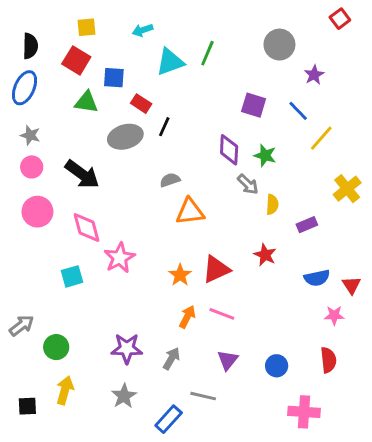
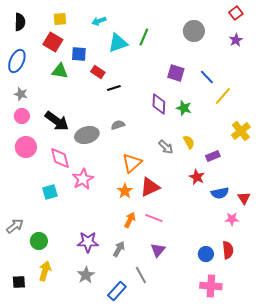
black semicircle: (30, 46) -> (20, 22), moved
purple star: (314, 75) -> (236, 40), moved
black line: (164, 127) -> (114, 88), turned 48
gray ellipse: (125, 137) -> (87, 135), moved
gray arrow: (248, 184) -> (166, 147), moved
yellow semicircle: (272, 204) -> (189, 142), turned -32
orange triangle: (190, 212) -> (132, 163), moved, turned -35
red star: (265, 255) -> (197, 177), moved
blue circle: (277, 366) -> (206, 254), moved
gray line: (203, 396) -> (141, 275), turned 48

